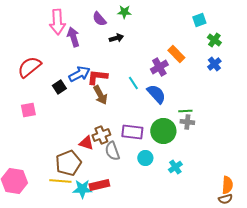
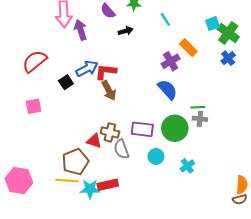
cyan square: (199, 20) -> (212, 24), moved
green cross: (214, 40) -> (228, 33), size x1.5
cyan line: (133, 83) -> (165, 19), moved
brown cross: (101, 135) -> (110, 132), turned 36

